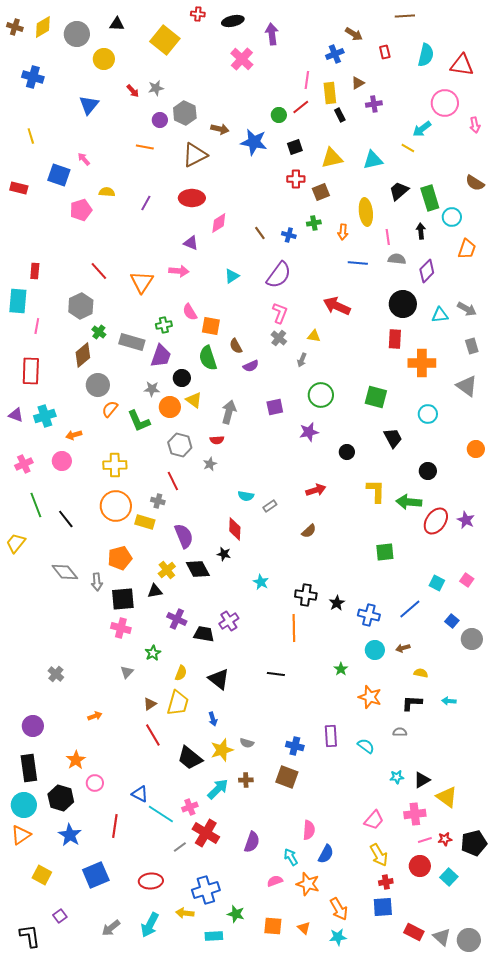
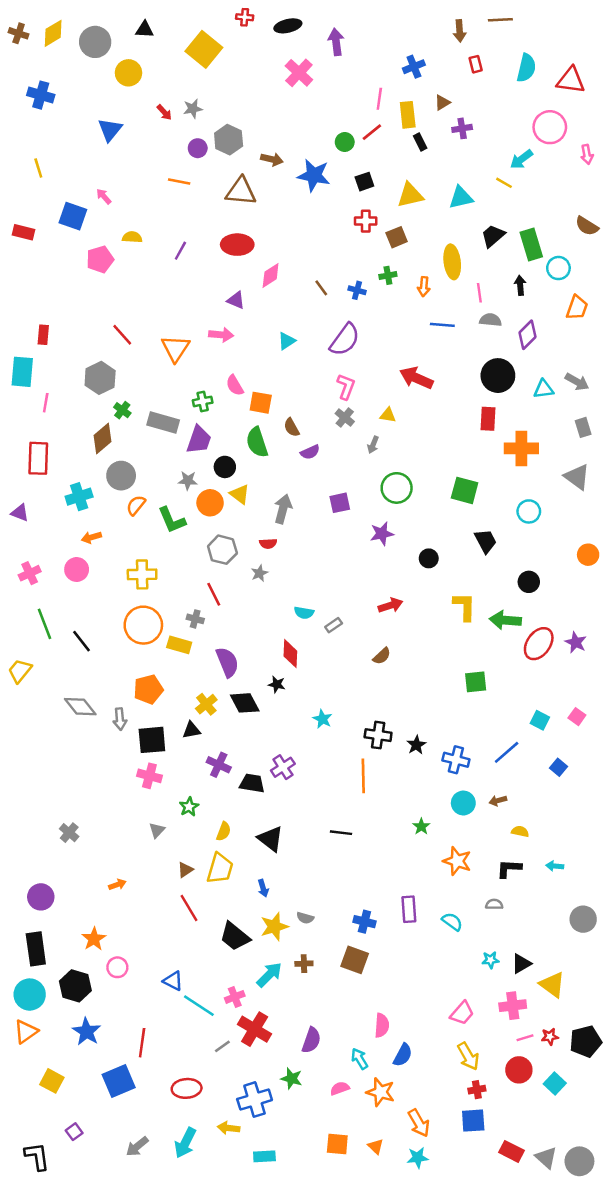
brown arrow: (354, 34) -> (460, 31), moved, turned 54
brown triangle: (195, 155) -> (241, 191), turned 32
cyan cross: (45, 416) -> (79, 497), moved
gray circle: (472, 639) -> (583, 919), moved
red line: (115, 826) -> (142, 1043), moved
green star: (236, 914) -> (292, 1079), moved

